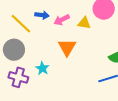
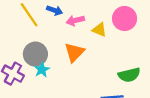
gray circle: (14, 50) -> (35, 54), moved

